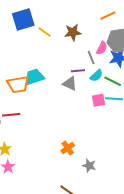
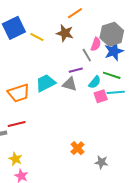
orange line: (108, 16) -> (75, 13), moved
brown star: (73, 32) -> (65, 33), turned 30
cyan semicircle: (96, 76) -> (95, 82), moved
cyan trapezoid: (34, 77) -> (46, 83), moved

